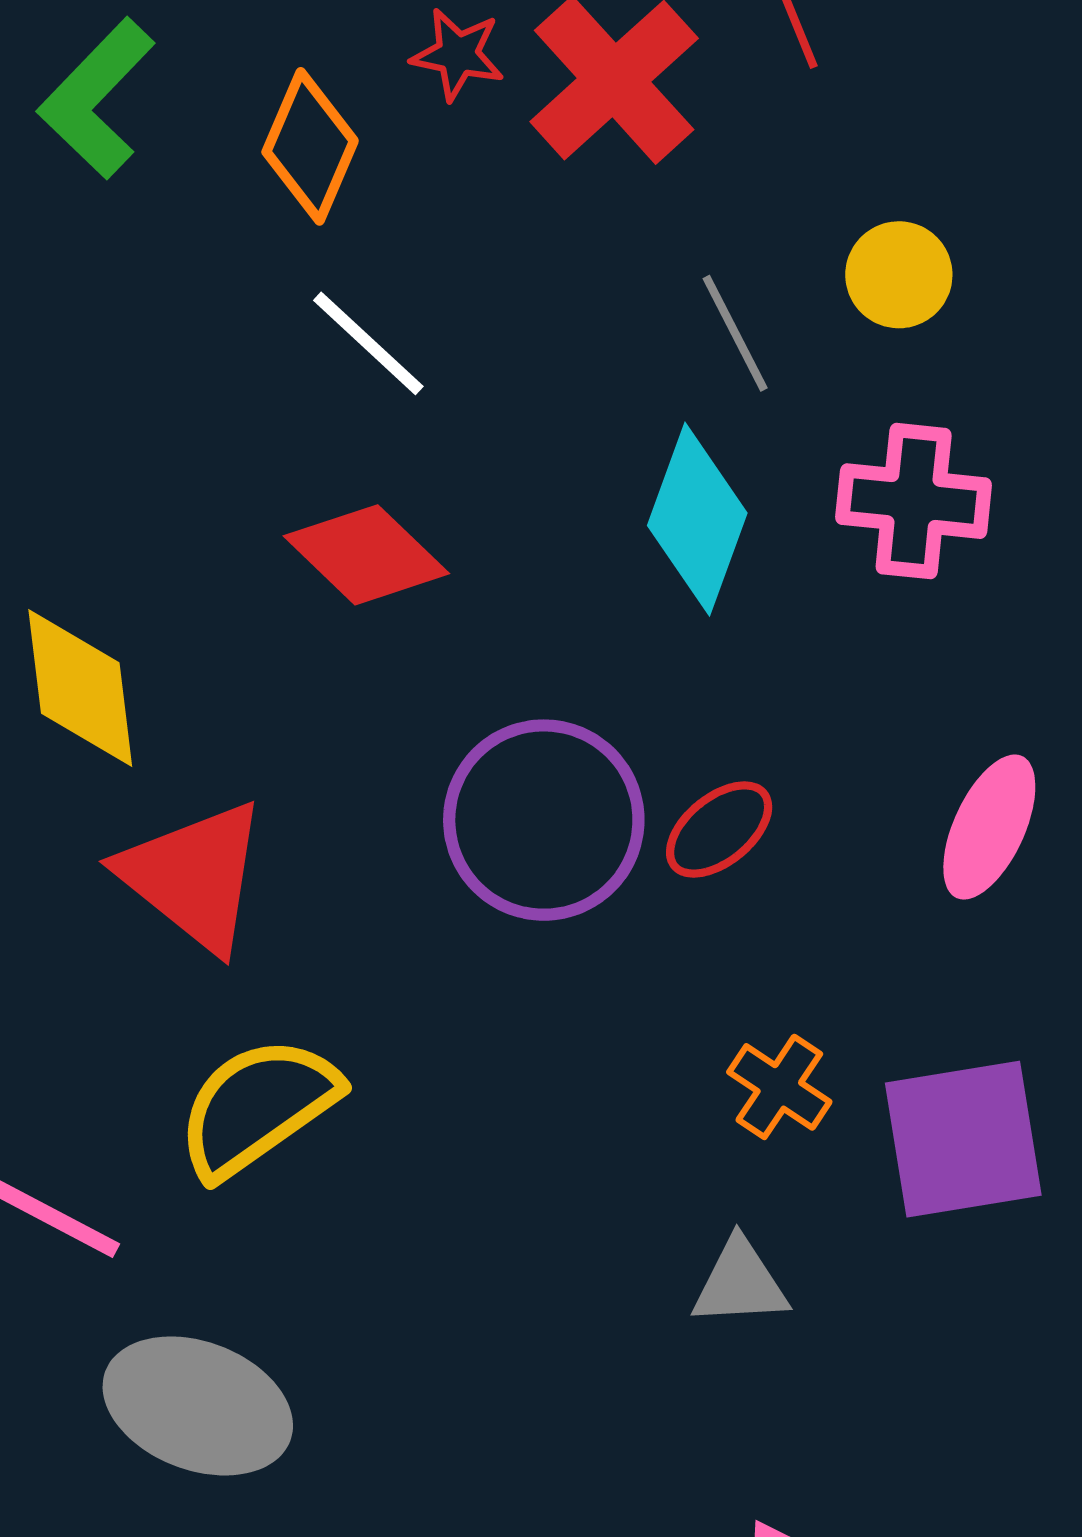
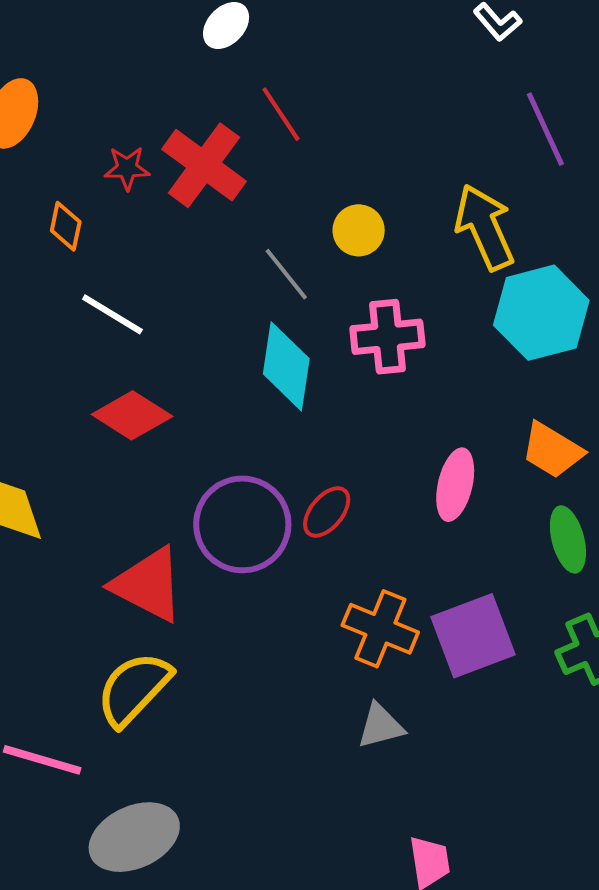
orange diamond: (310, 146) -> (66, 226), size x0.7
red triangle: (194, 876) -> (148, 585), moved
orange cross: (779, 1087) -> (380, 629), size x1.5
gray ellipse: (198, 1406) -> (134, 837), turned -34

